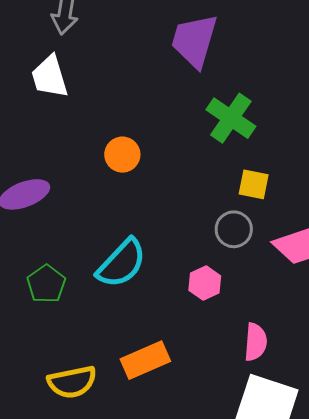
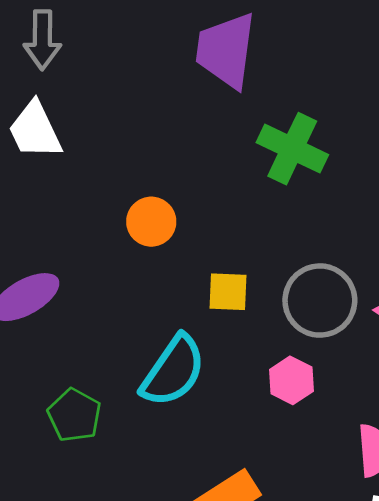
yellow square: (254, 184) -> (228, 292), moved
gray circle: (234, 229) -> (320, 301), size x1.4

